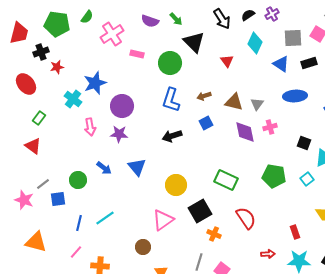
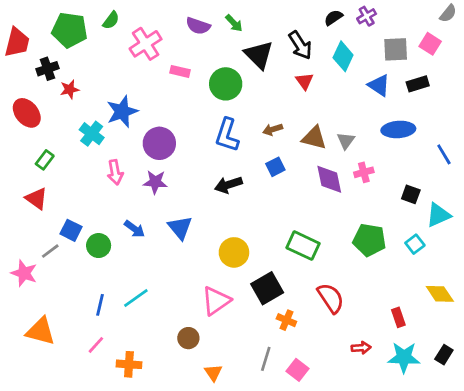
black arrow: (222, 19) -> (300, 45), moved
blue square: (58, 199) -> (71, 230), moved, turned 35

